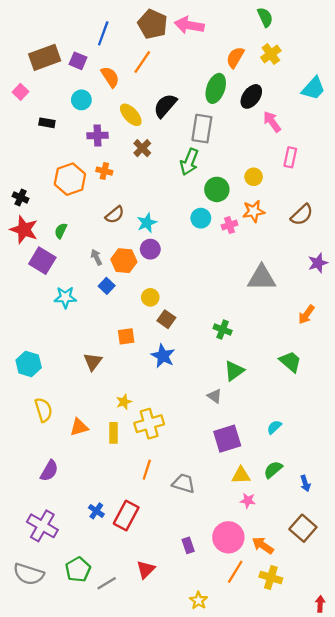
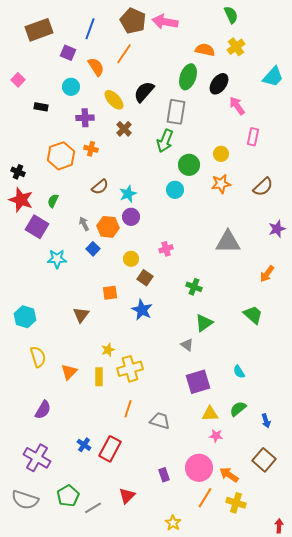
brown rectangle: (45, 57) -> (39, 30), moved
orange semicircle: (235, 57) -> (205, 50), turned 72
pink cross: (229, 225) -> (166, 249), moved
orange triangle: (79, 427) -> (69, 372), turned -30
cyan semicircle: (274, 427) -> (239, 372), turned -80

